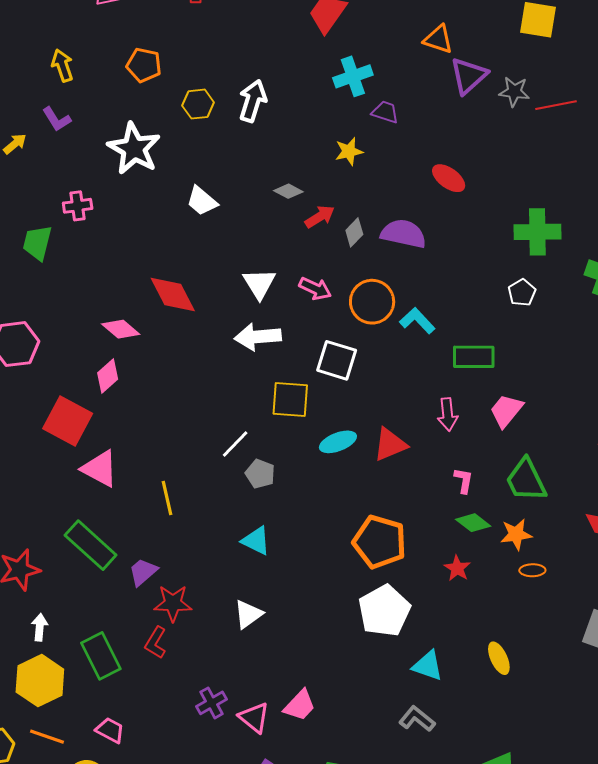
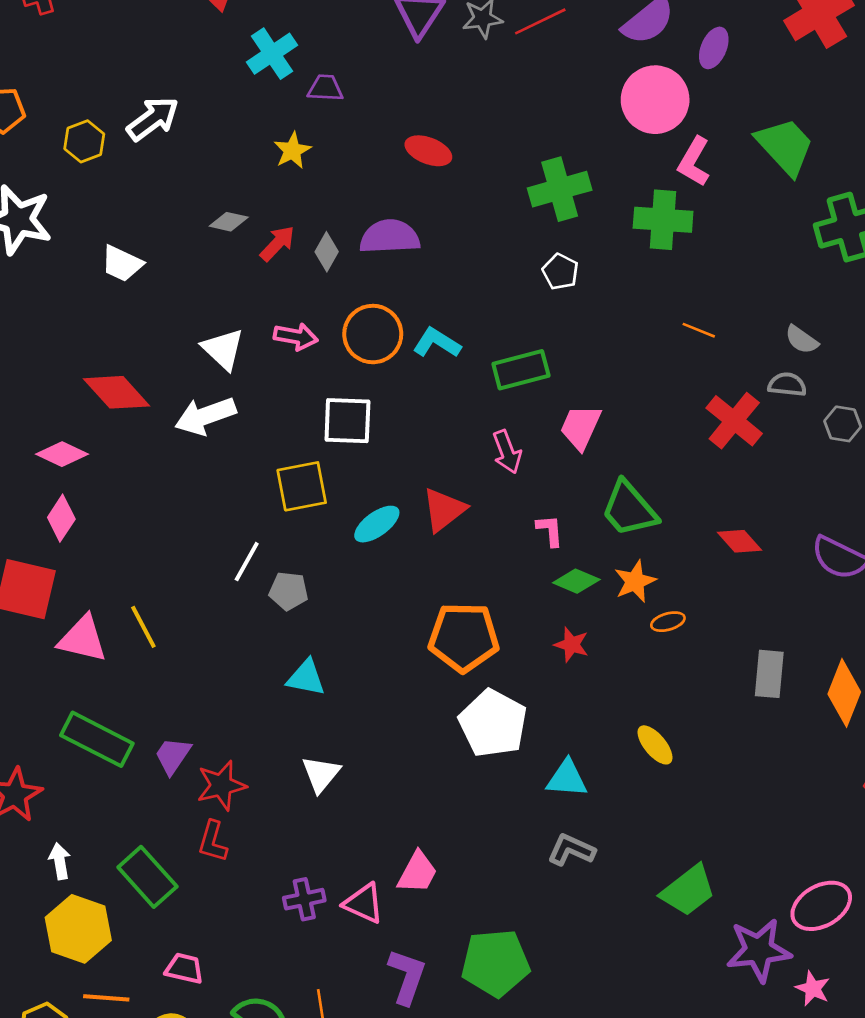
white arrow: (253, 101) -> (153, 119), turned 51
white arrow: (258, 337) -> (205, 416), moved
yellow line: (167, 498) -> (143, 627), moved
purple cross: (212, 703) -> (304, 899), turned 32

